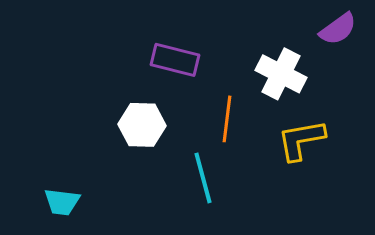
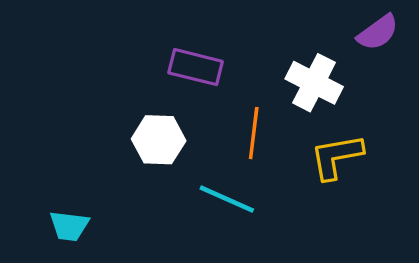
cyan line: (203, 178) -> (227, 199), turned -51

